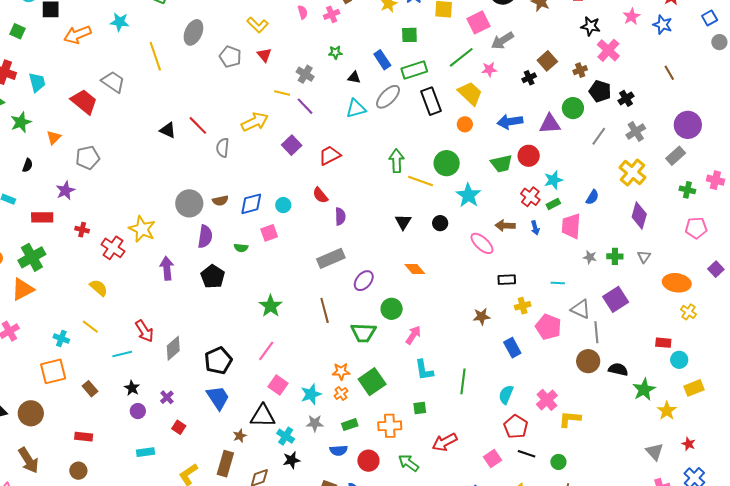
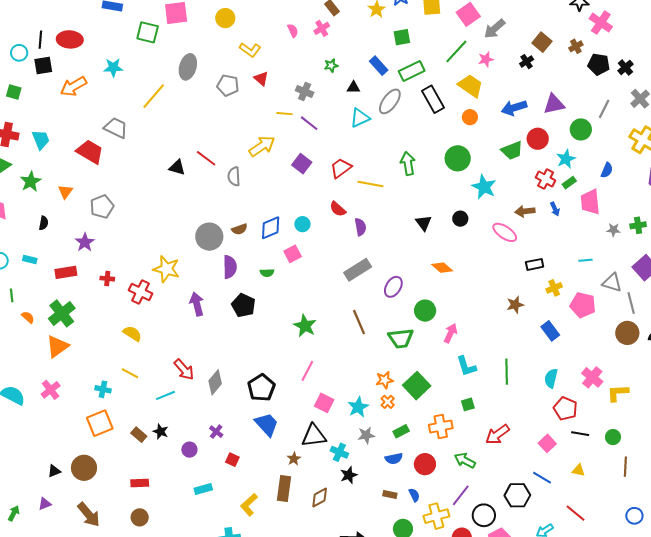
yellow line: (155, 56) -> (154, 96), turned 68
green circle: (573, 108) -> (581, 129), moved
yellow line: (420, 181) -> (370, 184), moved
black star: (132, 388) -> (161, 432), moved

